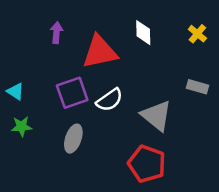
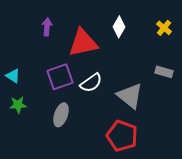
white diamond: (143, 33) -> (119, 27), turned 30

